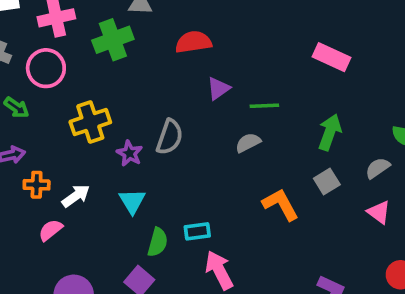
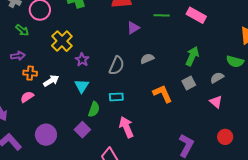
green line: (264, 106) -> (162, 15), moved
yellow cross: (90, 122) -> (62, 41), turned -30
gray semicircle: (170, 137) -> (117, 66), moved
pink semicircle: (51, 230) -> (27, 97), moved
cyan rectangle: (197, 231) -> (116, 97), moved

